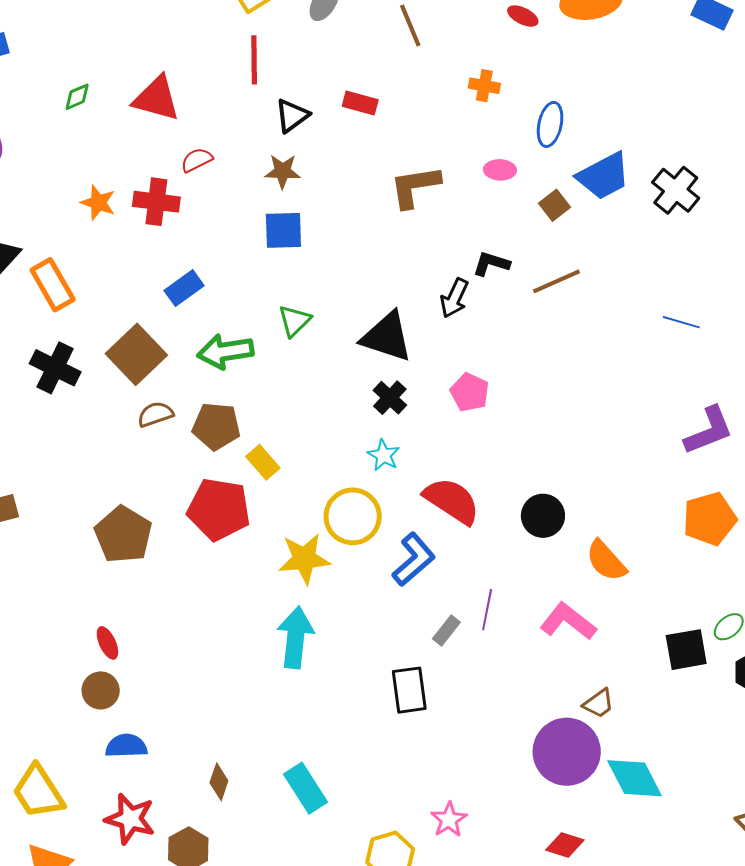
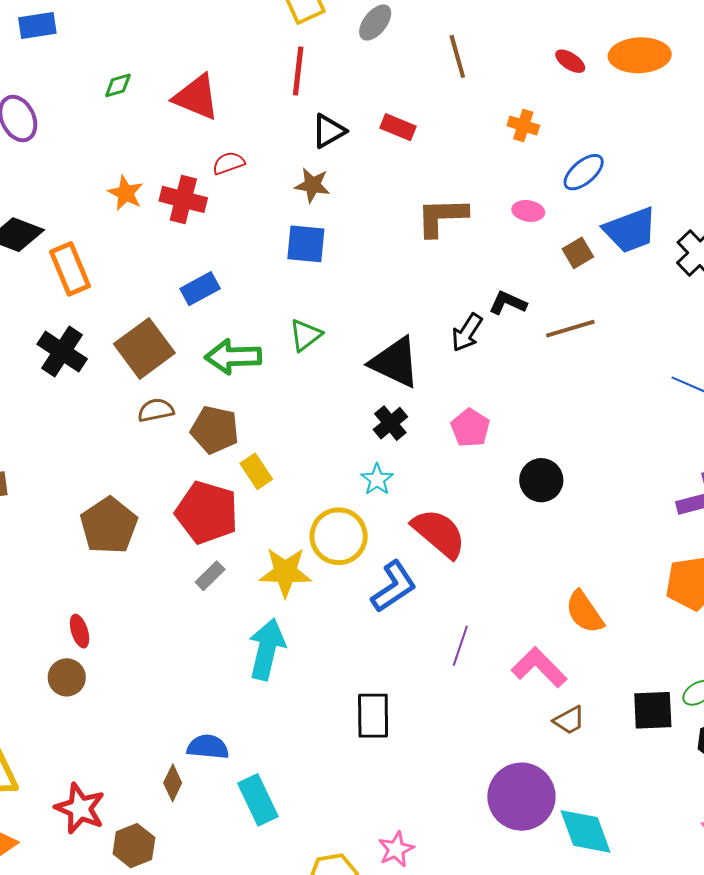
blue ellipse: (550, 124) -> (584, 172), turned 30
black circle: (543, 516) -> (541, 480), moved
gray rectangle: (446, 630) -> (210, 576), moved
brown trapezoid: (599, 704) -> (569, 720), moved
blue semicircle: (126, 746) -> (208, 747), moved

